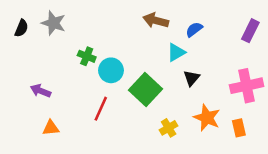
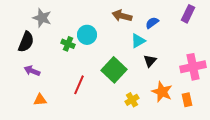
black semicircle: (21, 28) -> (26, 42), moved, size x1.5
purple rectangle: (250, 31) -> (188, 14), moved
cyan circle: (111, 70) -> (87, 35), moved

